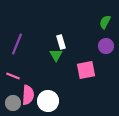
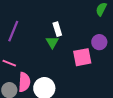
purple circle: (106, 46) -> (99, 42), moved

